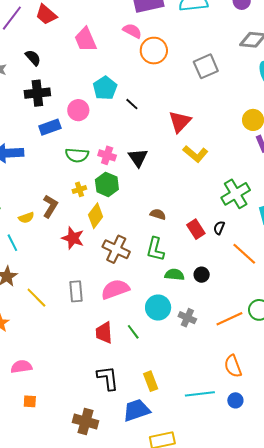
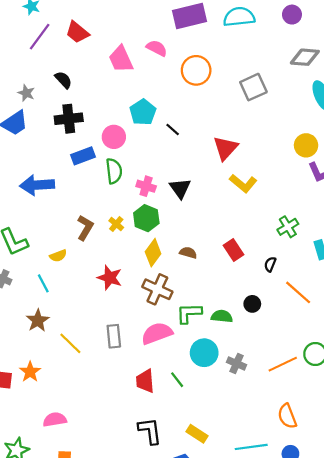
pink semicircle: (132, 31) -> (157, 48), moved
green semicircle: (77, 155) -> (114, 171), moved, turned -100
yellow cross: (79, 189) -> (116, 224), turned -32
green cross: (236, 194) -> (288, 227), size x0.7
brown L-shape: (50, 206) -> (85, 228), moved
brown semicircle: (158, 214) -> (188, 253), moved
yellow diamond: (96, 216) -> (153, 253), moved
red rectangle: (196, 229) -> (234, 250), moved
green L-shape: (155, 249) -> (189, 313), moved, turned 75
black circle: (202, 275) -> (252, 304), moved
yellow rectangle: (151, 381) -> (197, 434), turned -36

